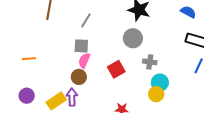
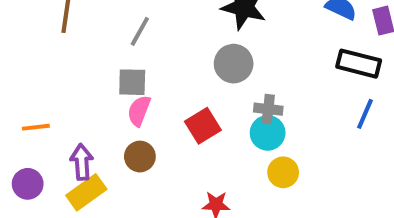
orange line: (29, 59) -> (36, 127), moved
brown circle: (79, 77) -> (140, 157), moved
cyan circle: (160, 83) -> (268, 133), moved
purple arrow: (72, 97) -> (82, 162), moved

